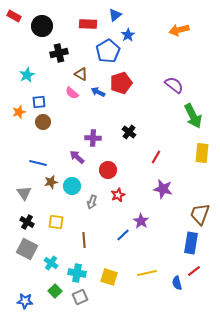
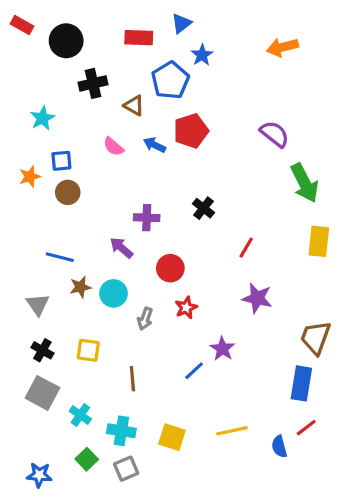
brown triangle: (81, 74) -> (134, 106), moved

